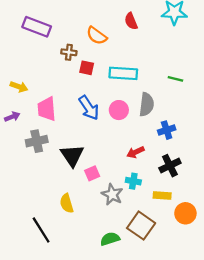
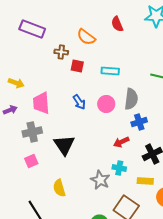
cyan rectangle: (123, 73) -> (110, 71), size x0.7
blue arrow: (89, 108) -> (79, 102), size x0.7
blue cross: (167, 130) -> (139, 122), moved
pink square: (92, 173) -> (31, 161), moved

